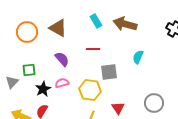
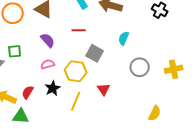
gray square: (109, 72) -> (95, 53), turned 36
black star: (43, 89) -> (53, 88), moved
gray circle: (154, 103) -> (140, 67), moved

